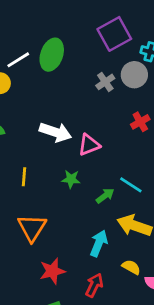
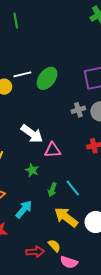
green arrow: (105, 196) -> (52, 190), turned 128
cyan arrow: (99, 243) -> (24, 209), moved
red arrow: (94, 285) -> (35, 252), moved, turned 42

